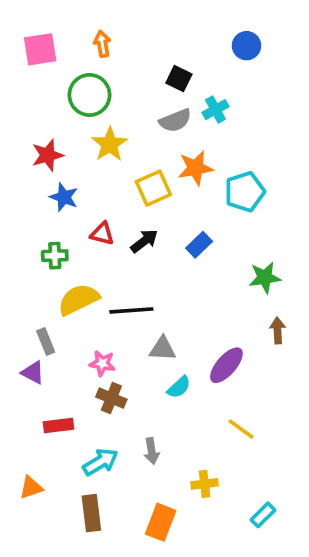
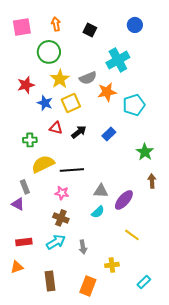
black square: (179, 79) -> (90, 30), moved
cyan cross: (215, 110) -> (118, 60), size x1.6
gray semicircle: (175, 121) -> (88, 78), moved
yellow square: (153, 188) -> (71, 103), moved
blue star: (64, 197) -> (45, 103), moved
green star: (265, 278) -> (145, 152), turned -30
gray triangle: (163, 349) -> (101, 191), moved
pink star: (102, 363) -> (62, 193), moved
red rectangle: (58, 425) -> (24, 242), moved
cyan arrow: (100, 462) -> (56, 242), moved

